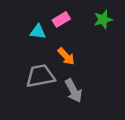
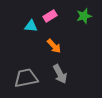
gray trapezoid: (40, 76) -> (26, 78), moved

